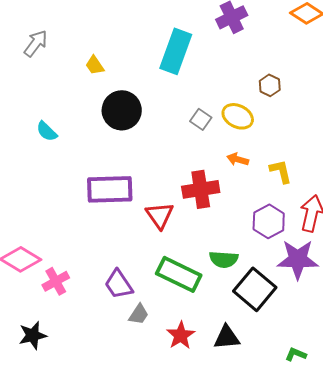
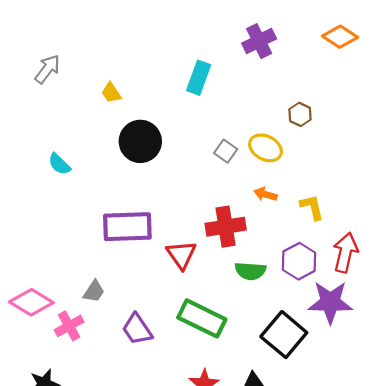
cyan rectangle: (176, 51) -> (199, 78), size x0.7
green semicircle: (224, 259) -> (250, 271), moved
gray trapezoid: (139, 314) -> (94, 291), moved

